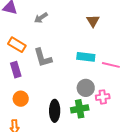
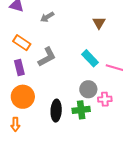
cyan rectangle: (86, 57) -> (90, 58), turned 36
gray L-shape: (43, 58) -> (47, 57), turned -105
orange circle: (21, 99) -> (23, 97), size x1.5

